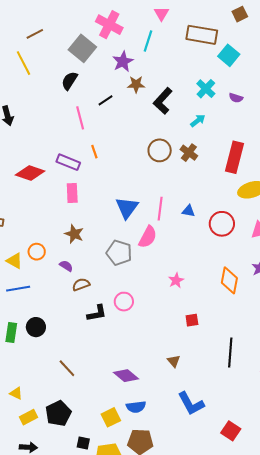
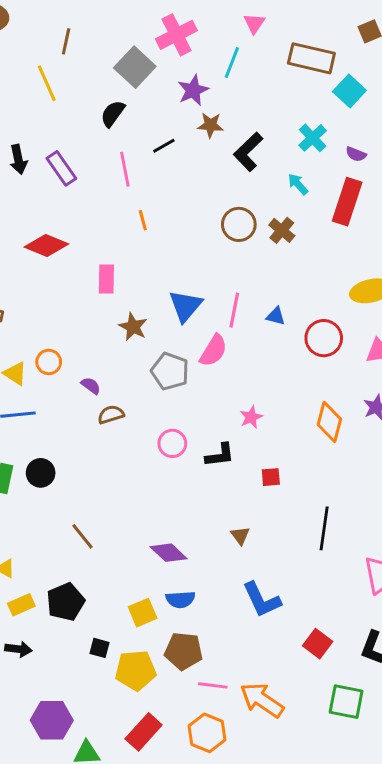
pink cross: (109, 25) -> (176, 35), turned 32
brown line: (35, 34) -> (66, 41), turned -54
cyan arrow: (198, 121) -> (298, 184), turned -98
red rectangle: (235, 157) -> (347, 202), moved
purple rectangle: (68, 162) -> (61, 168), moved, turned 30
brown star: (74, 234) -> (133, 327), moved
black L-shape: (97, 313) -> (220, 455), moved

